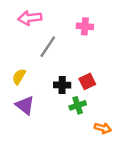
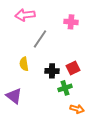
yellow semicircle: (19, 77) -> (24, 64), moved, turned -40
purple triangle: (25, 105) -> (14, 96), moved
orange arrow: (103, 128) -> (77, 109), moved

